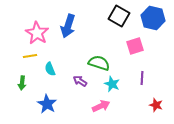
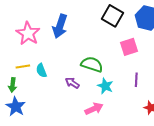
yellow line: (30, 56) -> (23, 66), moved
blue star: (47, 104) -> (16, 107), moved

